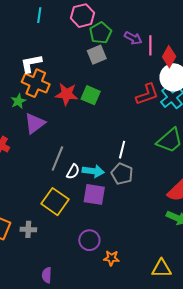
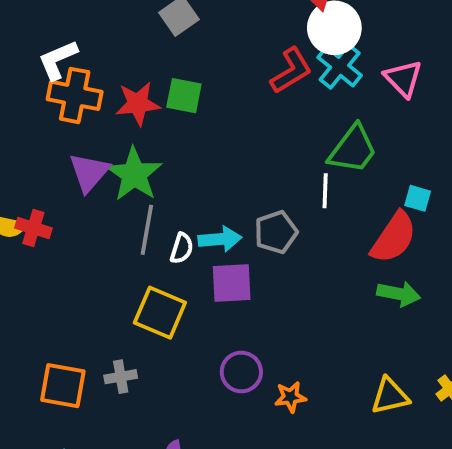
green star: (18, 101) -> (134, 174), moved, size x1.8
white line: (122, 150) -> (325, 191), moved
gray pentagon: (122, 174) -> (276, 232), turned -30

